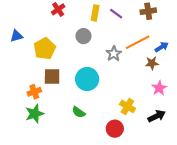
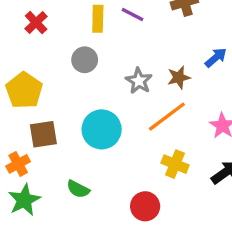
orange line: (138, 42) -> (167, 117), moved
brown star: (152, 63) -> (179, 77), moved
green semicircle: (79, 112) -> (78, 189), moved
red circle: (115, 129) -> (145, 206), moved

